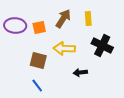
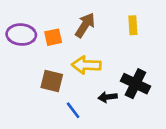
yellow rectangle: (88, 19) -> (133, 25), moved
black cross: (102, 46) -> (135, 84), moved
blue line: (37, 86) -> (73, 110), moved

